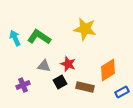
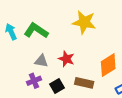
black square: (60, 82) -> (57, 86), moved
purple cross: (23, 85) -> (34, 81), moved

